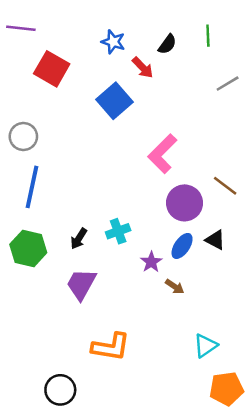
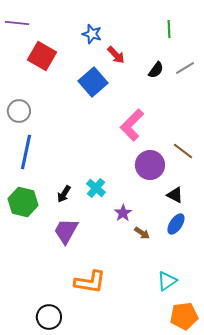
black semicircle: (167, 44) -> (156, 70), moved
cyan cross: (118, 231) -> (96, 188), turned -30
blue ellipse: (182, 246) -> (176, 224), moved

